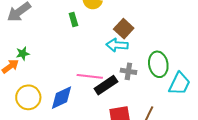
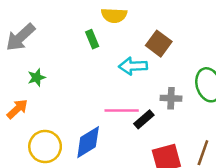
cyan arrow: (117, 45) -> (133, 66), moved
green star: (23, 54) -> (37, 77), moved
black rectangle: (106, 85) -> (144, 119), size x0.7

